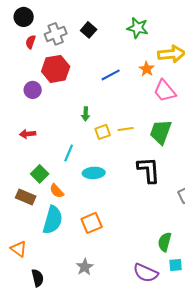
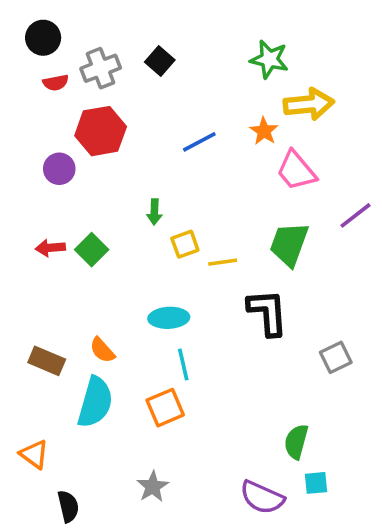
green star: (138, 28) -> (269, 59), moved
red semicircle: (31, 42) -> (56, 83), turned -120
yellow line: (126, 129) -> (223, 262), moved
cyan line: (69, 153) -> (183, 364), moved, turned -36
green square: (40, 174) -> (92, 250), moved

